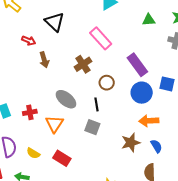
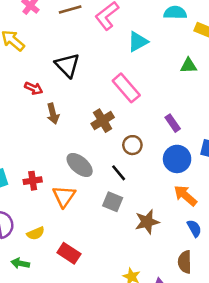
purple rectangle: (137, 65) -> (173, 123), size x0.6
black line: (97, 104) -> (119, 173), turned -32
orange arrow: (149, 121) -> (185, 196), turned 42
brown star: (131, 143) -> (147, 222), moved
yellow semicircle: (33, 153) -> (36, 233), turned -56
red rectangle: (62, 158) -> (69, 253), moved

